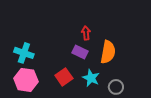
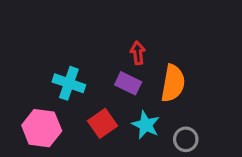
cyan cross: (24, 53) -> (69, 83), moved

